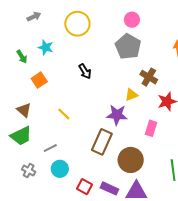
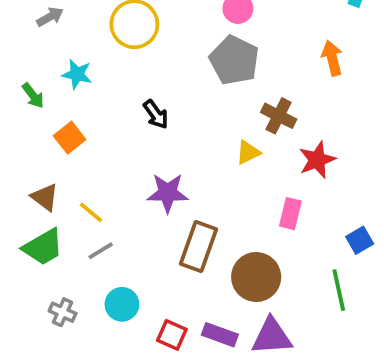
yellow line: (64, 114) -> (91, 212), moved
purple star: (117, 115) -> (168, 193), moved
gray line: (50, 148) -> (101, 251), moved

